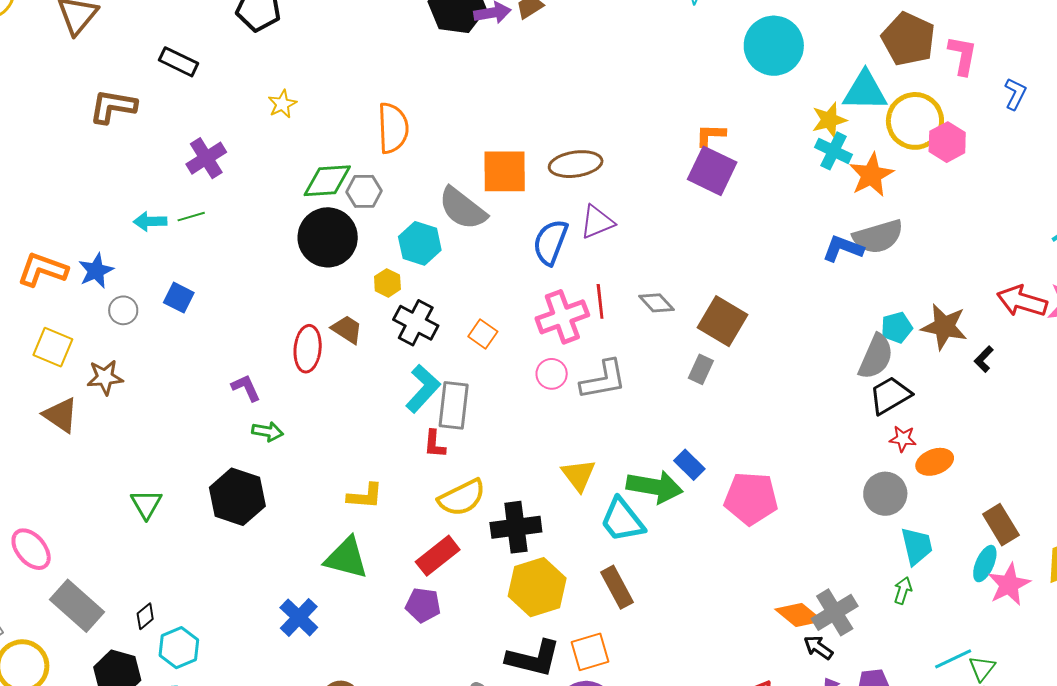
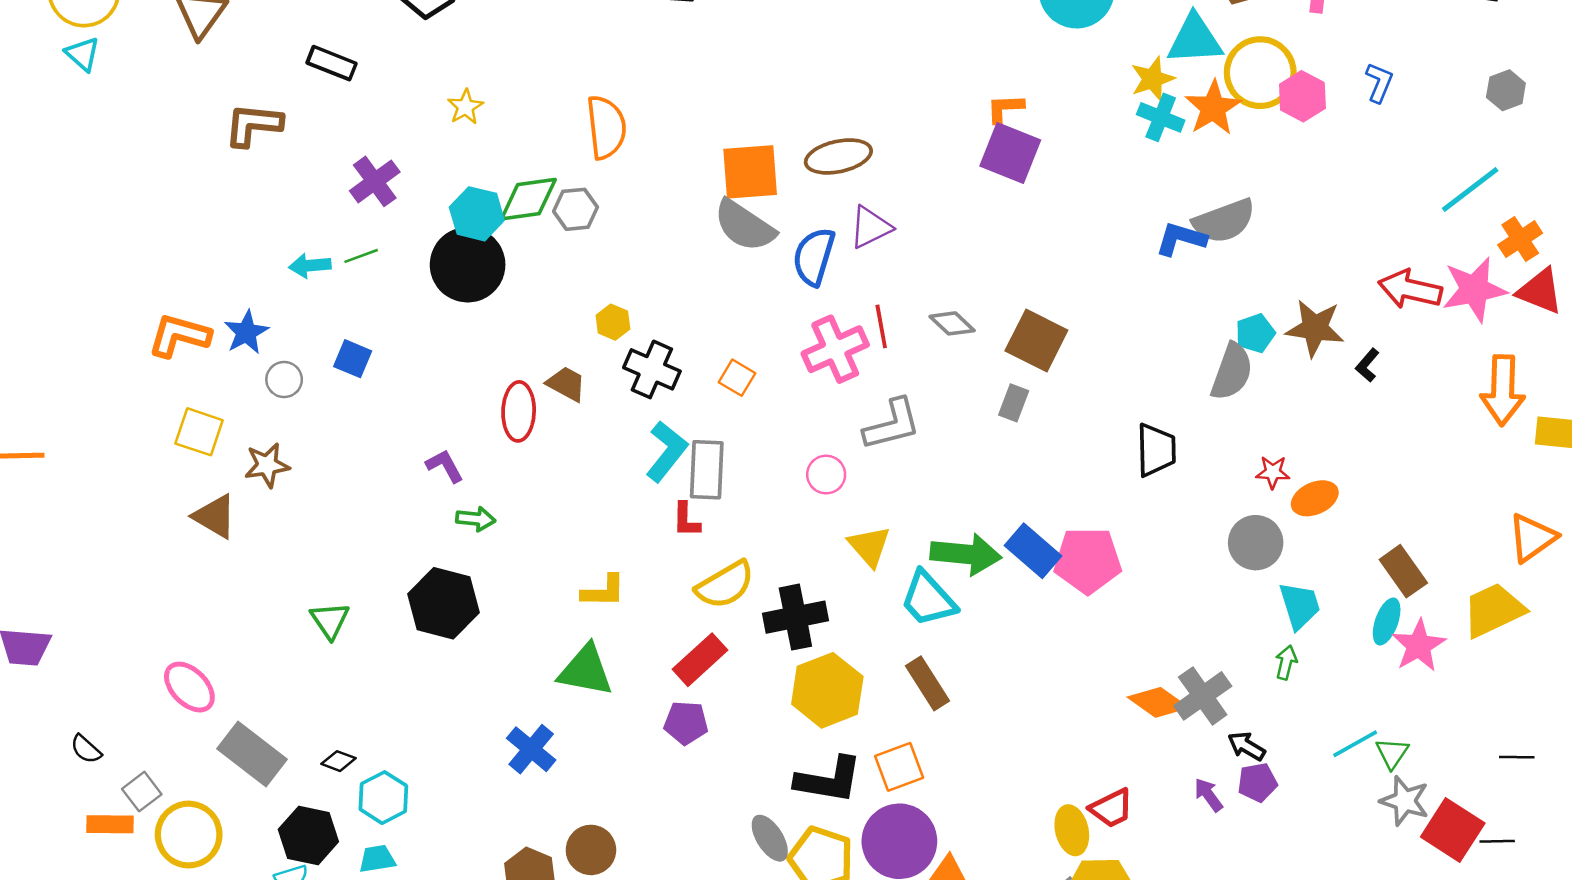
blue L-shape: (1015, 94) -> (1379, 82), moved
orange star: (871, 175) -> (1213, 108), moved
gray semicircle: (463, 208) -> (744, 226), moved
black circle: (328, 237) -> (468, 265), moved
cyan hexagon: (420, 243) -> (477, 214), moved
pink circle: (552, 374) -> (826, 475), moved
black trapezoid: (890, 395) -> (1156, 450), moved, turned 123
blue rectangle: (689, 465) -> (1033, 551), moved, size x1.4
black diamond: (145, 616) -> (338, 761), turned 64
black arrow: (818, 647) -> (1246, 746), moved

